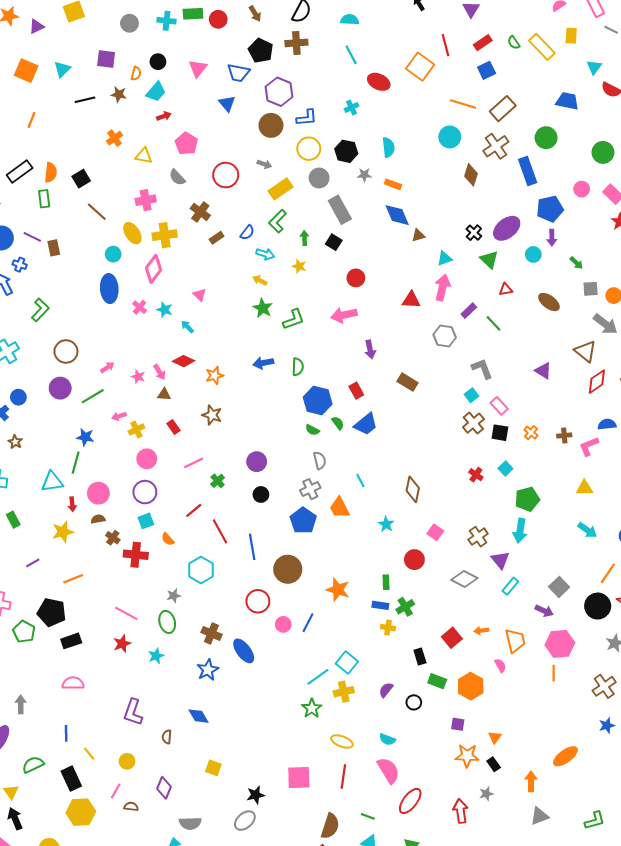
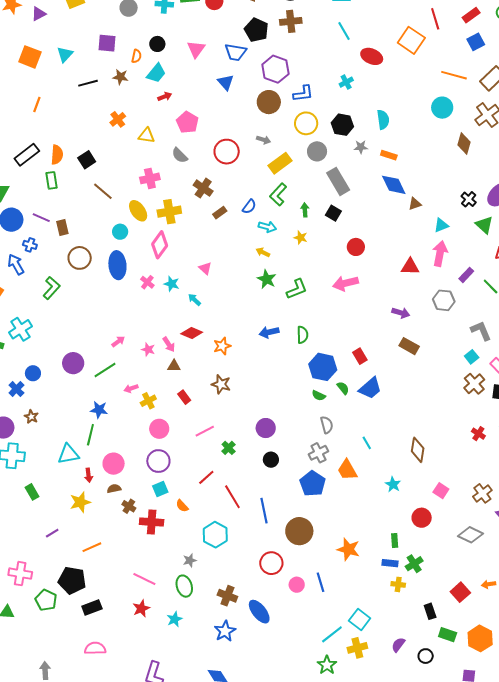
purple arrow: (370, 349) -> (401, 313), moved, turned -60
brown circle: (66, 352) -> (80, 258), moved
blue line: (308, 623) -> (321, 582), turned -42

